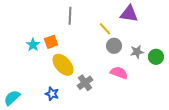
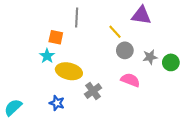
orange square: (51, 42) -> (56, 37), moved, turned 32
cyan star: (33, 45) -> (47, 56), moved
yellow ellipse: (63, 65) -> (69, 71), turned -35

